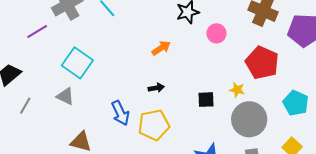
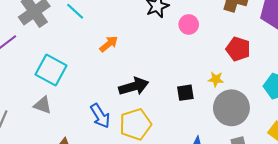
orange arrow: (161, 48) -> (109, 44), moved
red pentagon: (262, 63) -> (238, 49), size x0.7
black arrow: (156, 88) -> (134, 86), size x1.8

